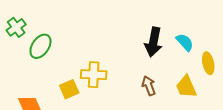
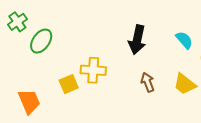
black arrow: (153, 42) -> (137, 40), moved
yellow trapezoid: (186, 87) -> (185, 84), turned -30

